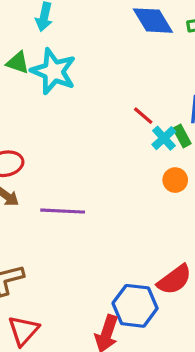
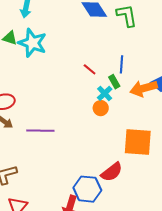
cyan cross: (164, 138) -> (105, 93), moved
orange circle: (175, 180) -> (101, 108), moved

